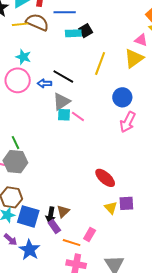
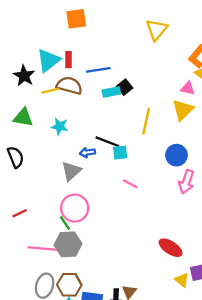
pink circle: (18, 80) -> (75, 208), moved
gray triangle: (61, 101) -> (71, 171), moved
cyan square: (64, 115) -> (120, 153), moved

